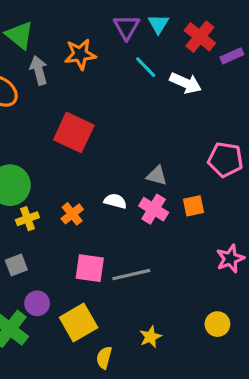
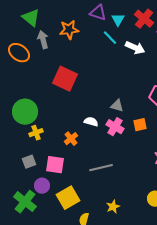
cyan triangle: (158, 24) -> (118, 20), moved
purple triangle: (126, 27) -> (98, 13), turned -42
orange cross: (72, 214) -> (71, 139), moved
pink square: (90, 268) -> (55, 165), moved

